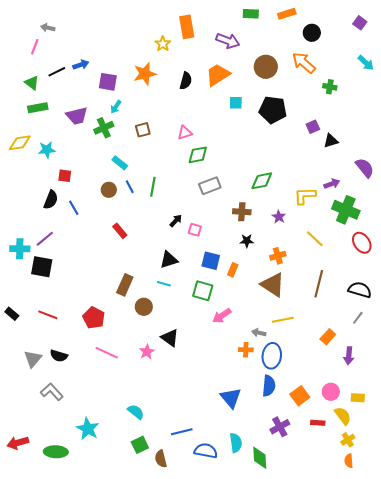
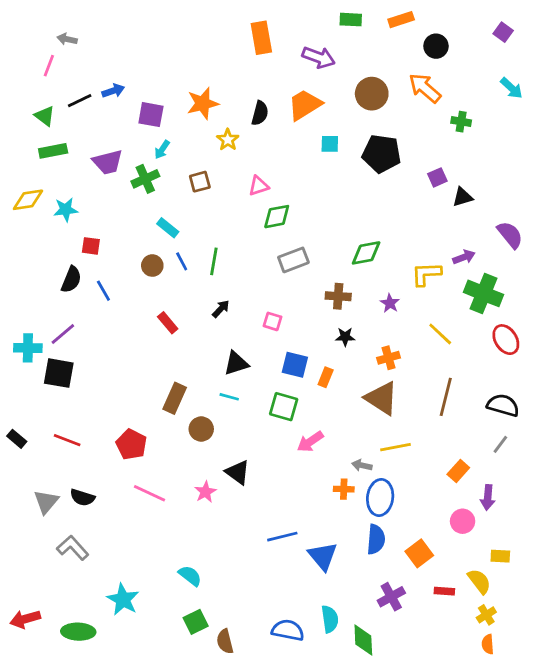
yellow star: (163, 44) -> (228, 140), moved
black arrow: (176, 221) -> (221, 309), moved
pink circle: (331, 392) -> (463, 521), moved
blue line: (182, 432) -> (282, 537), moved

